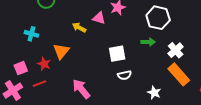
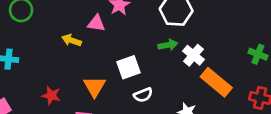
white cross: (176, 50) -> (193, 55), moved
orange triangle: (61, 51) -> (94, 87), moved
red star: (44, 64) -> (51, 96), moved

